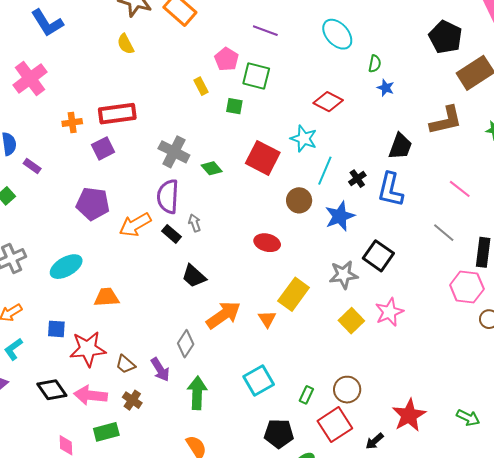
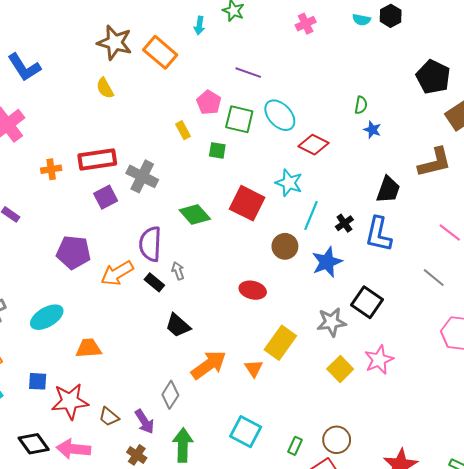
cyan ellipse: (337, 34) -> (280, 115), moved
purple square: (103, 148) -> (106, 197), moved
gray cross: (174, 152) -> (142, 176), moved
green diamond: (212, 168) -> (195, 215), size x1.4
cyan square: (259, 380) -> (246, 432), turned -32
brown cross: (132, 400) -> (137, 455), moved

